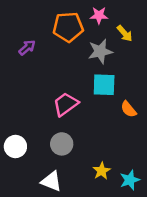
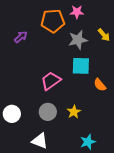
yellow arrow: (125, 33) -> (104, 35), moved
yellow star: (102, 171) -> (74, 112), moved
cyan star: (130, 180) -> (88, 142), moved

